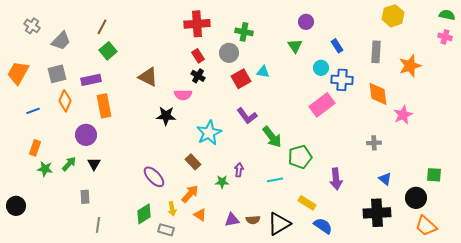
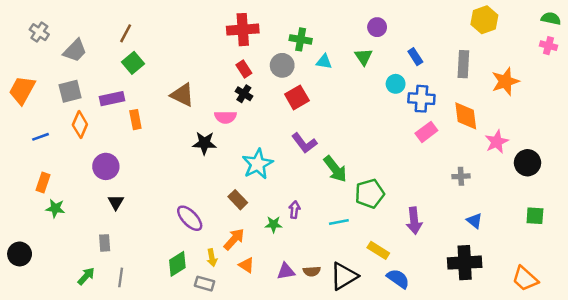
cyan triangle: (263, 72) -> (324, 62), moved
pink rectangle: (322, 105) -> (426, 132), moved, size x0.7
orange rectangle: (104, 106) -> (135, 120), moved, size x0.7
green arrow: (69, 164) -> (86, 276), moved
black circle: (416, 198) -> (527, 163), moved

